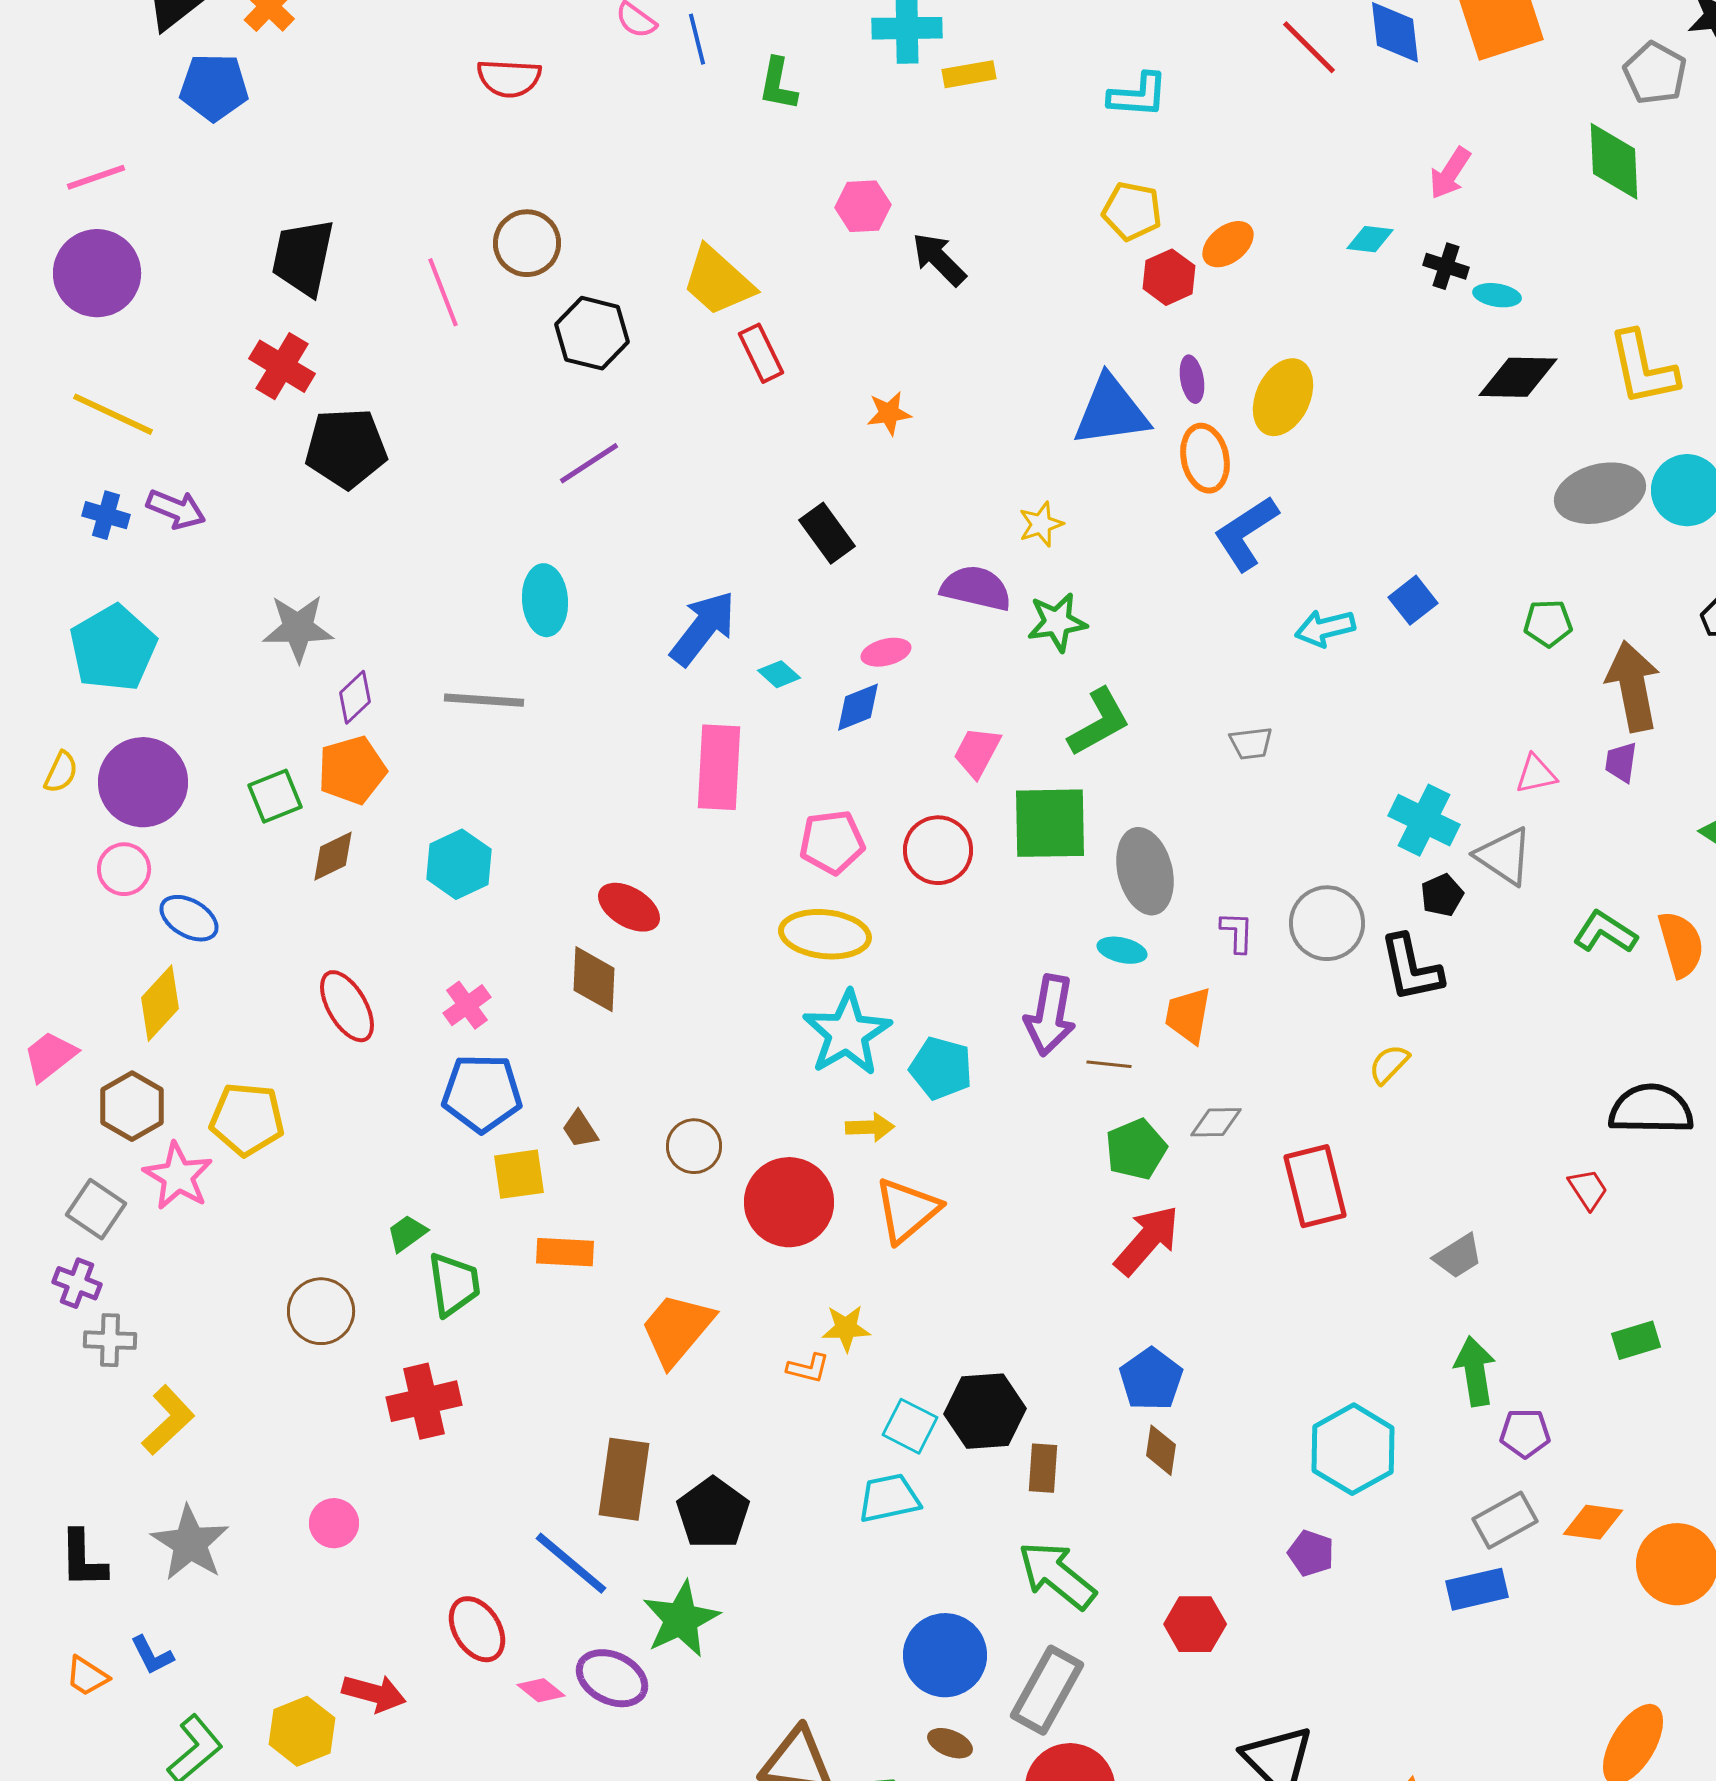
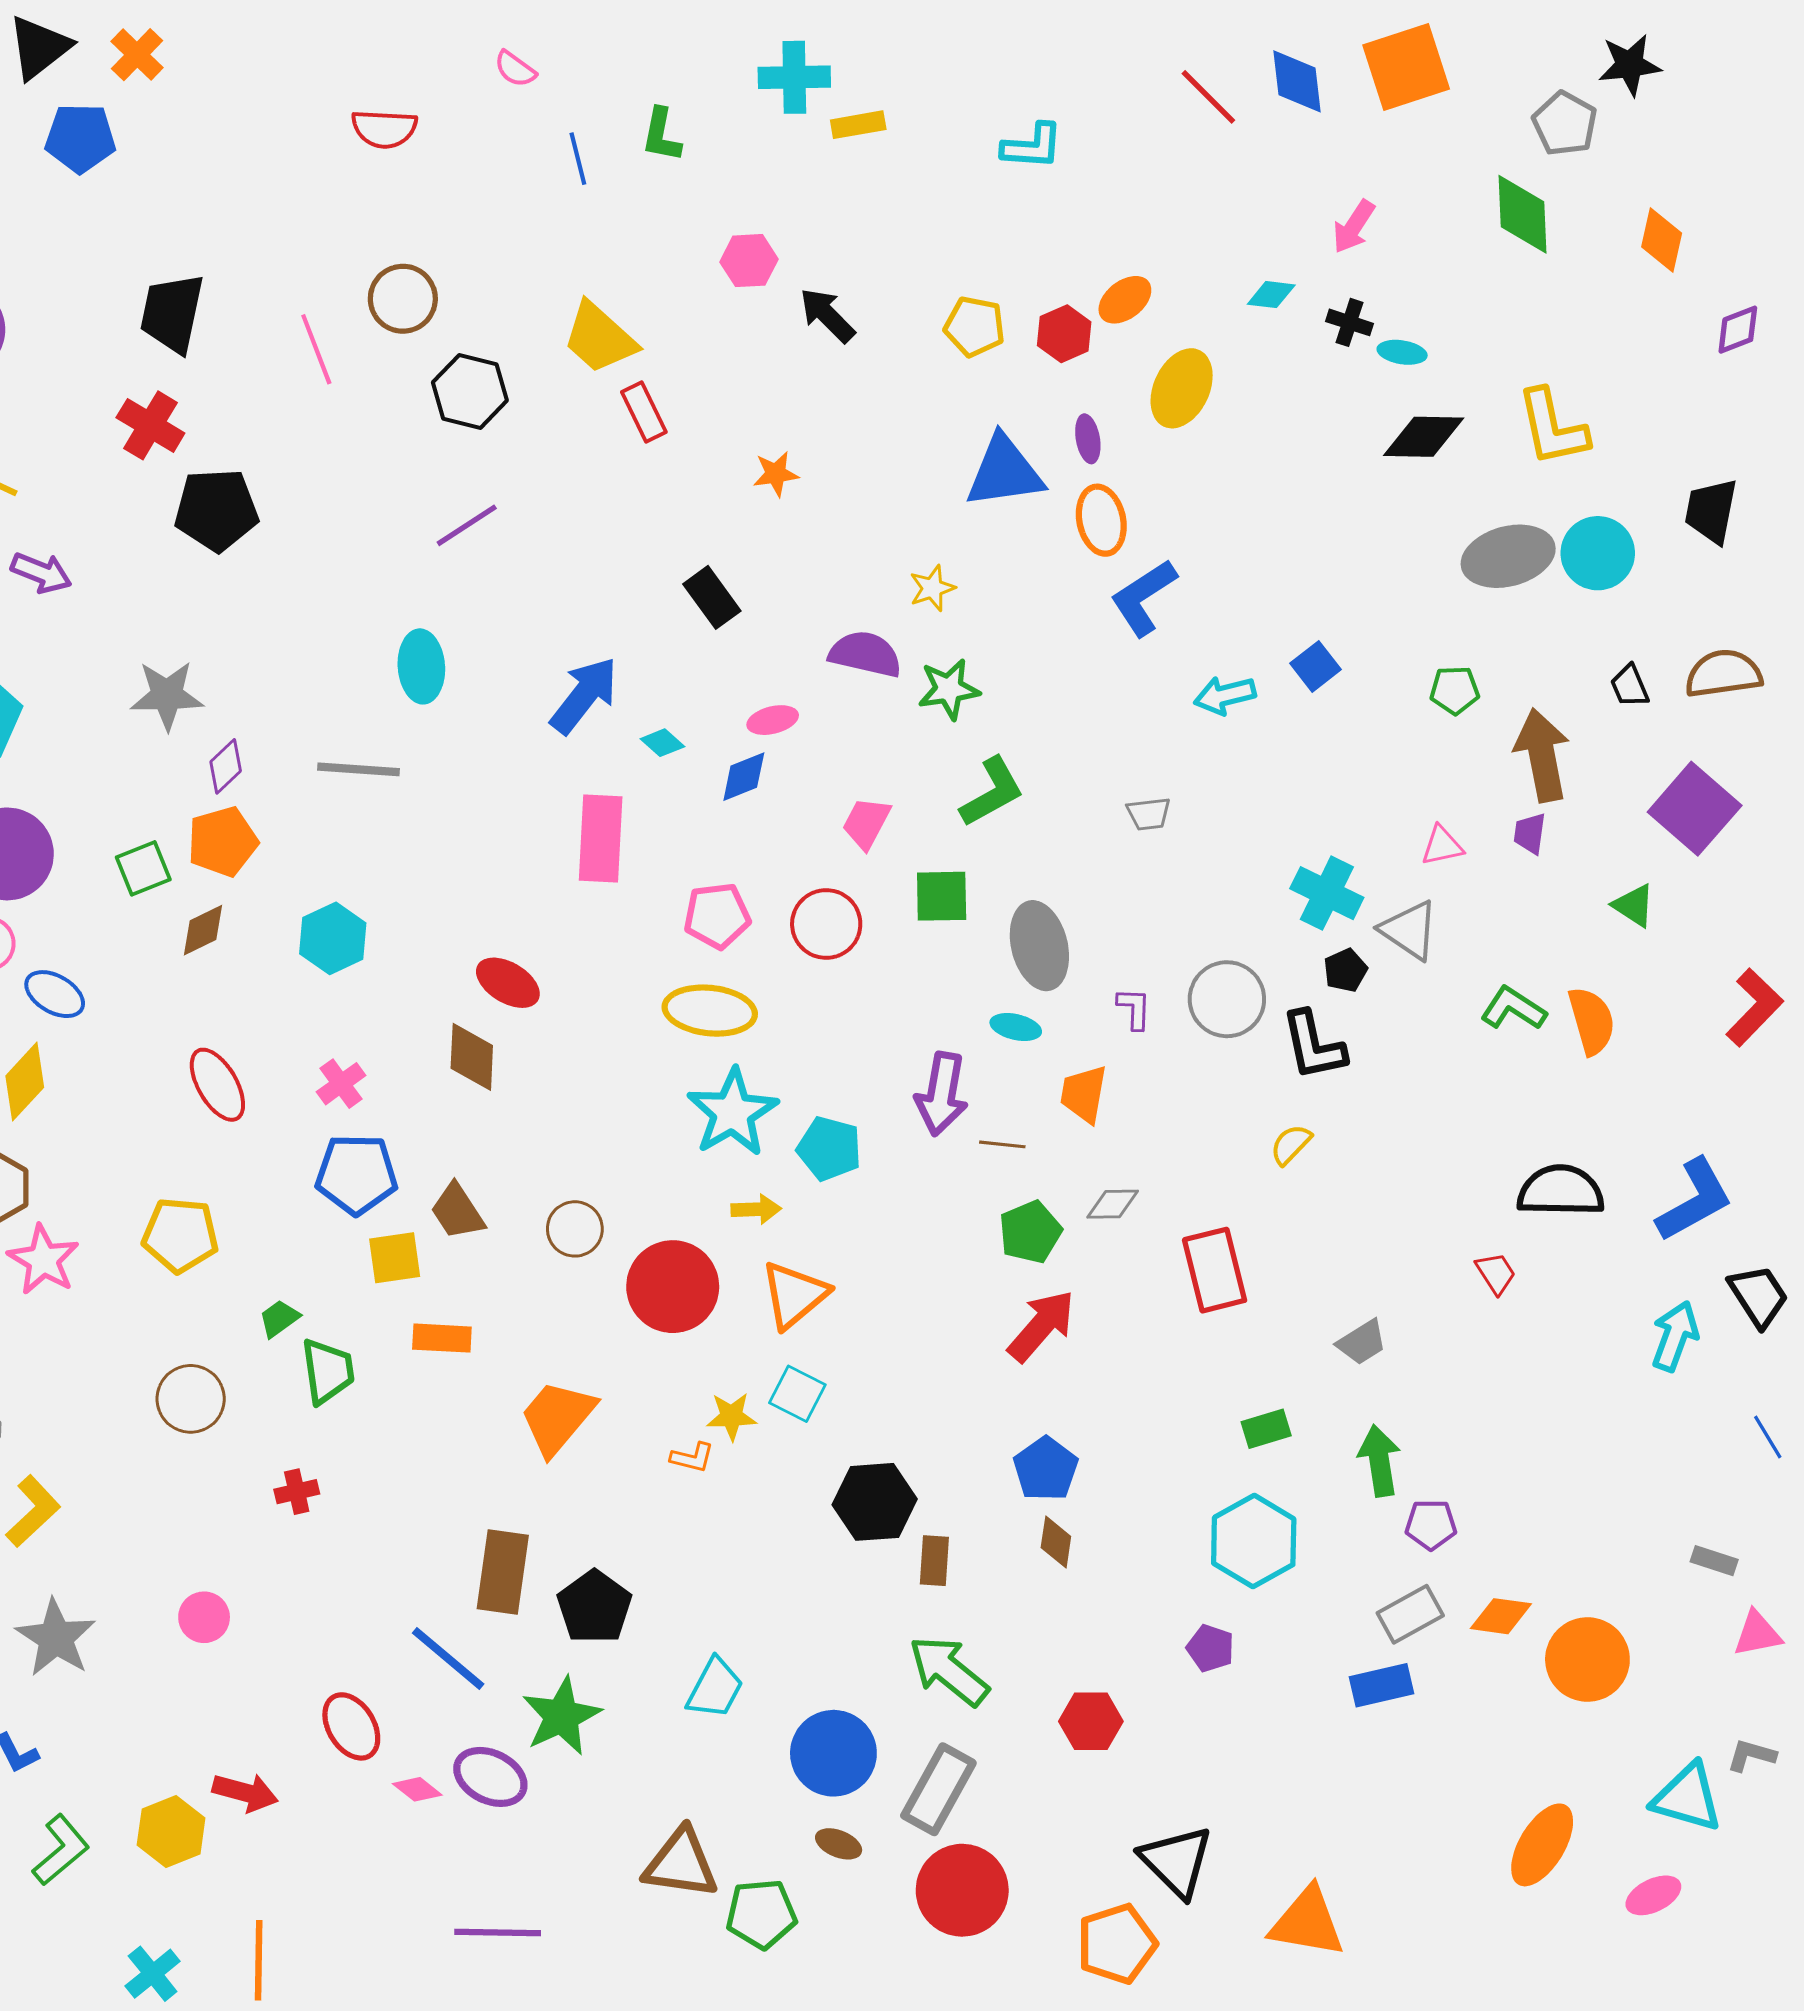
blue line: (697, 39) -> (578, 159), moved
yellow pentagon: (1132, 211) -> (975, 327), moved
yellow ellipse: (1283, 397) -> (1182, 388), moved
green square: (1050, 823) -> (942, 896), size x0.7
yellow pentagon: (247, 1119) -> (180, 1235), moved
brown trapezoid: (580, 1129) -> (457, 1211), size x1.5
green rectangle: (1636, 1340) -> (1266, 1429), moved
red cross: (424, 1401) -> (297, 1492), size x0.6
cyan square: (910, 1426) -> (797, 1394), moved
cyan trapezoid: (889, 1498) -> (715, 1688), moved, turned 130

